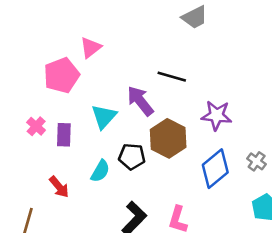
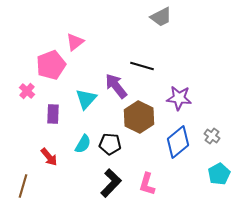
pink cross: (36, 126) -> (27, 91), moved
black pentagon: (132, 157) -> (110, 144), moved

